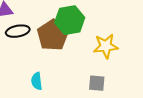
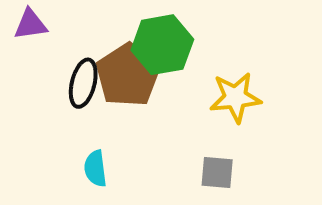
black ellipse: (18, 31) -> (83, 83), moved, turned -65

